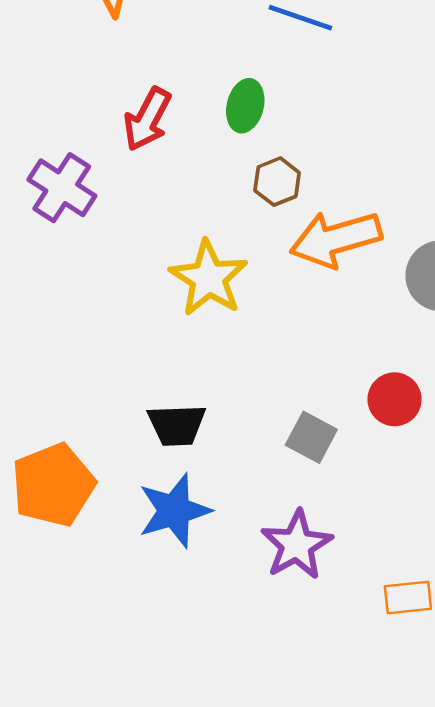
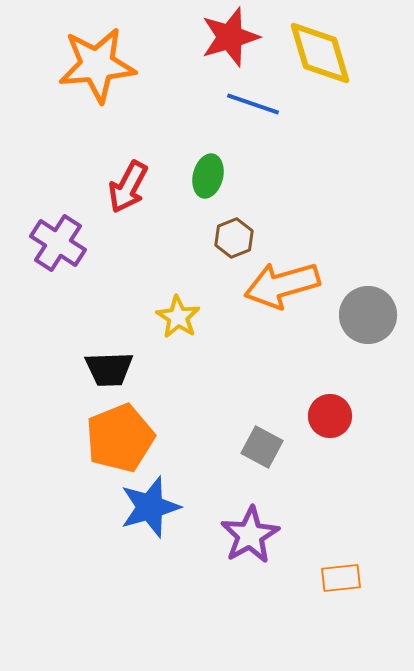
yellow star: (209, 278) -> (178, 317), size x0.7
black trapezoid: (177, 425) -> (109, 369), moved
orange pentagon: (53, 485) -> (120, 438), moved

